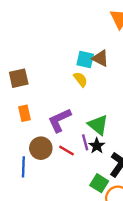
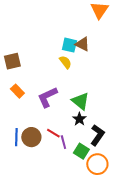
orange rectangle: (24, 113) -> (17, 91), turned -32
purple line: (85, 142) -> (63, 142), moved
brown circle: (41, 148) -> (31, 137), moved
red line: (66, 150) -> (53, 133), moved

